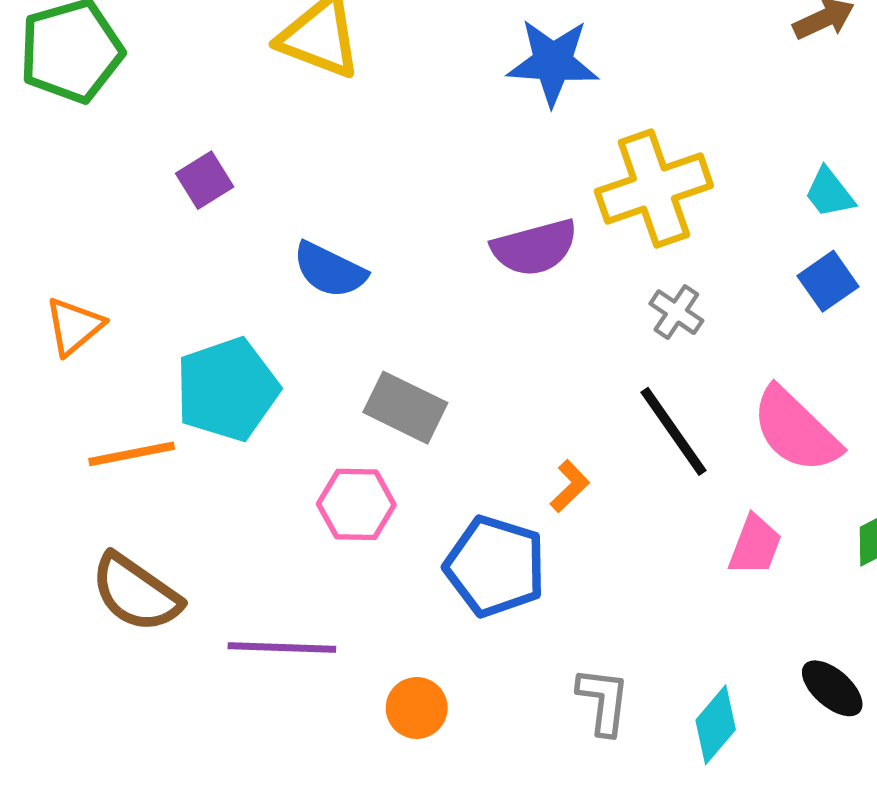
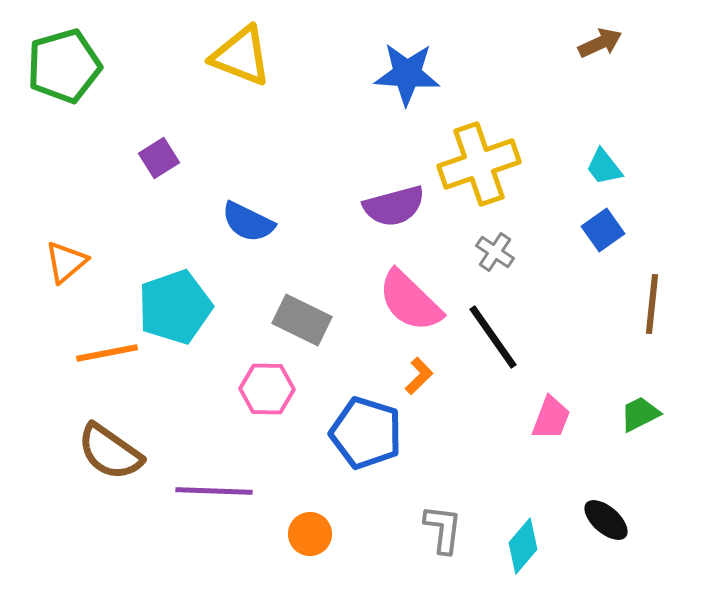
pink semicircle: (796, 430) -> (410, 301), moved

